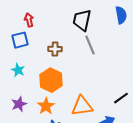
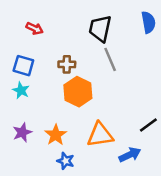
red arrow: (29, 20) -> (35, 28), turned 128
blue square: (20, 40) -> (23, 66), moved, turned 30
orange hexagon: (51, 80) -> (78, 92), moved

